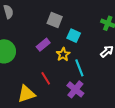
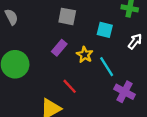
cyan square: (74, 36) -> (105, 30), moved
purple cross: (75, 89) -> (125, 92), moved

